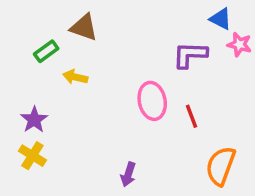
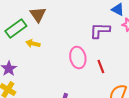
brown triangle: (84, 27) -> (38, 15), turned 36
green rectangle: (46, 51) -> (16, 29), size x1.5

